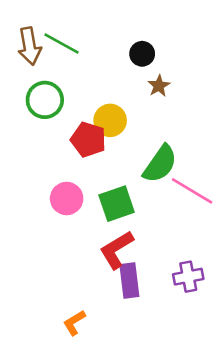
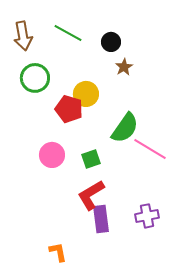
green line: (61, 44) -> (68, 33), moved
green square: (117, 204) -> (91, 159), size x0.7
orange L-shape: (74, 323) -> (58, 252), turned 110

